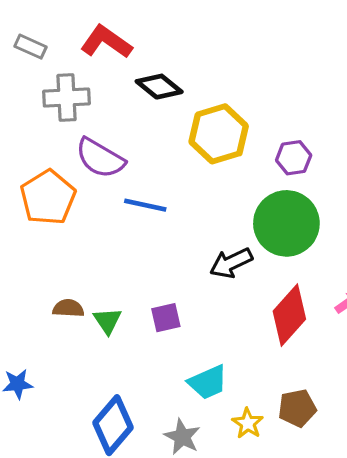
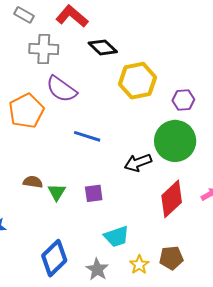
blue line: (145, 205) -> (87, 136), moved

